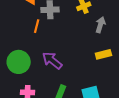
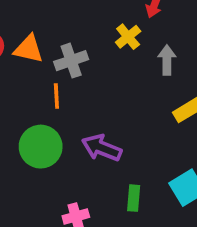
green circle: (19, 62) -> (41, 147), moved

